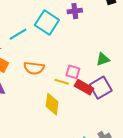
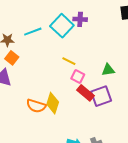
purple cross: (75, 11) -> (80, 19), moved
orange semicircle: (34, 68) -> (36, 106), moved
yellow line: (62, 82) -> (69, 61), moved

